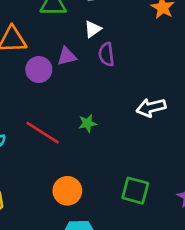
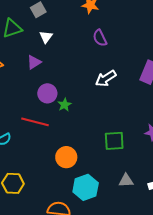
purple semicircle: (106, 54) -> (100, 38), moved
purple circle: (39, 70) -> (47, 93), moved

